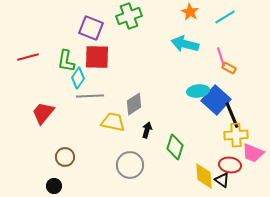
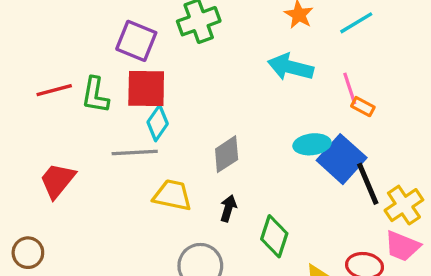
red line: (28, 57) -> (54, 90), moved
cyan diamond: (78, 78) -> (158, 123), moved
gray diamond: (134, 104) -> (227, 154), moved
yellow cross: (236, 135) -> (404, 205), moved, turned -30
brown circle: (65, 157) -> (28, 253), moved

